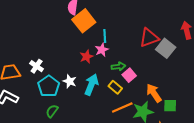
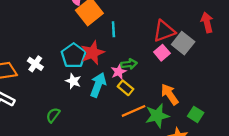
pink star: (102, 50) -> (119, 72), moved
red star: (87, 57) -> (93, 53), size x1.5
pink square: (129, 75) -> (162, 53), moved
cyan pentagon: (49, 86) -> (74, 56), moved
green square: (170, 106) -> (196, 114), moved, turned 32

